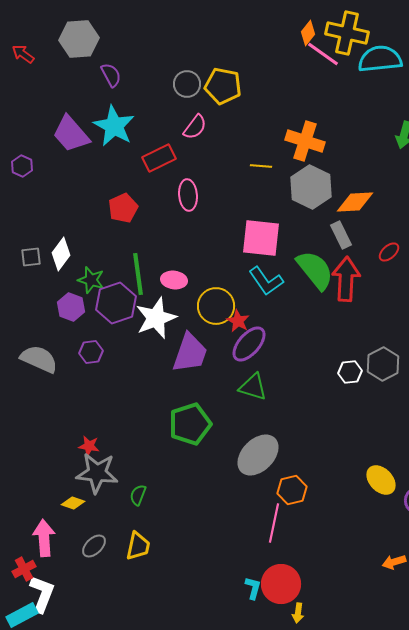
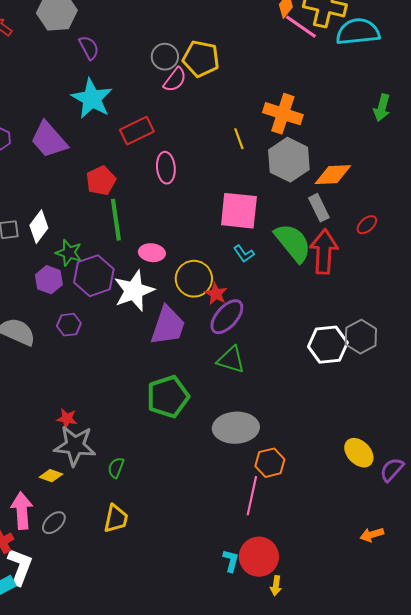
pink semicircle: (195, 127) -> (175, 80), moved
purple trapezoid: (71, 134) -> (49, 140), moved
yellow line: (261, 166) -> (239, 139), turned 65
green line: (138, 274) -> (116, 220), moved
cyan L-shape: (266, 281) -> (244, 254), size x0.6
white hexagon: (350, 372) -> (328, 345), size x1.6
gray ellipse: (258, 455) -> (236, 428), turned 42
gray ellipse: (94, 546) -> (54, 523), moved

